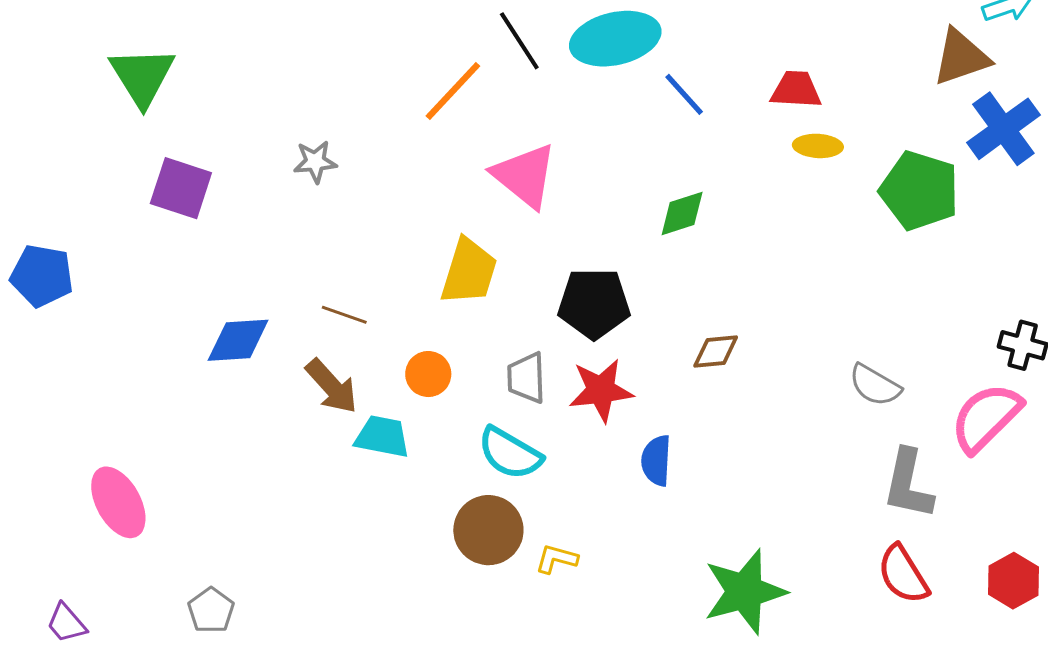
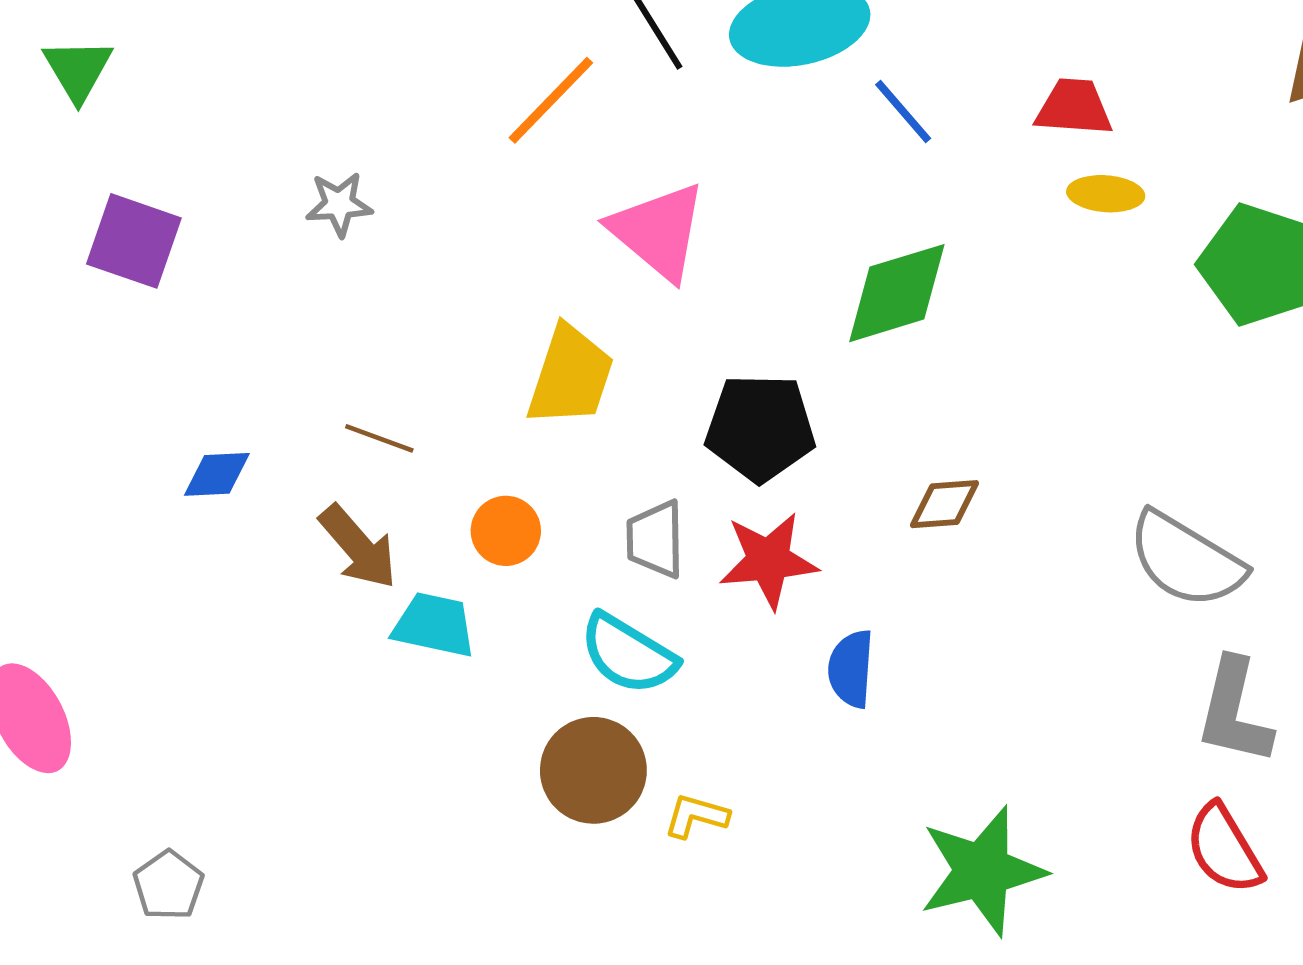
green triangle: (142, 76) -> (78, 70), size x0.7
green diamond: (682, 213) -> (897, 293), size x1.5
blue diamond: (238, 340) -> (217, 474), size x0.7
gray semicircle: (875, 385) -> (1186, 560), size x1.5

